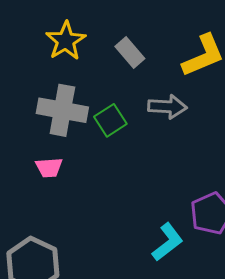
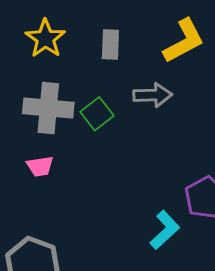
gray rectangle: (130, 53) -> (110, 45), turned 48

